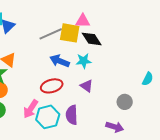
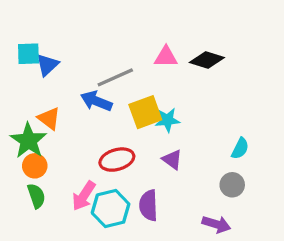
yellow square: (70, 33) -> (145, 112), moved, turned -30
black diamond: (92, 39) -> (207, 60), moved, turned -40
blue arrow: (60, 61) -> (96, 101), moved
cyan semicircle: (148, 79) -> (240, 148), moved

